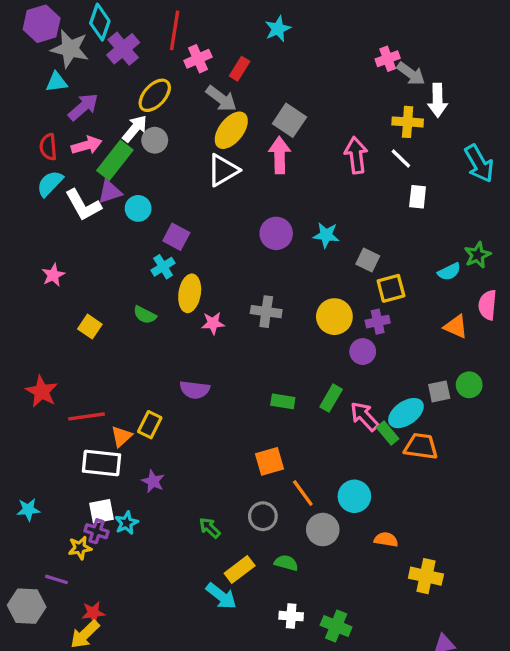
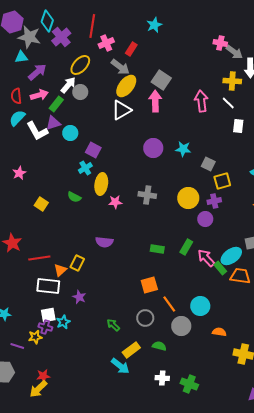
pink cross: (388, 59) -> (220, 43), turned 32
green rectangle: (115, 160) -> (56, 104), size x0.7
purple line: (57, 579) -> (17, 346), moved

